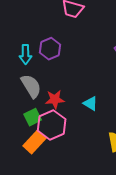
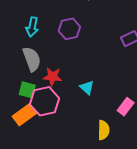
purple hexagon: (50, 49) -> (69, 29), moved
green square: (33, 117) -> (27, 90), turned 30

